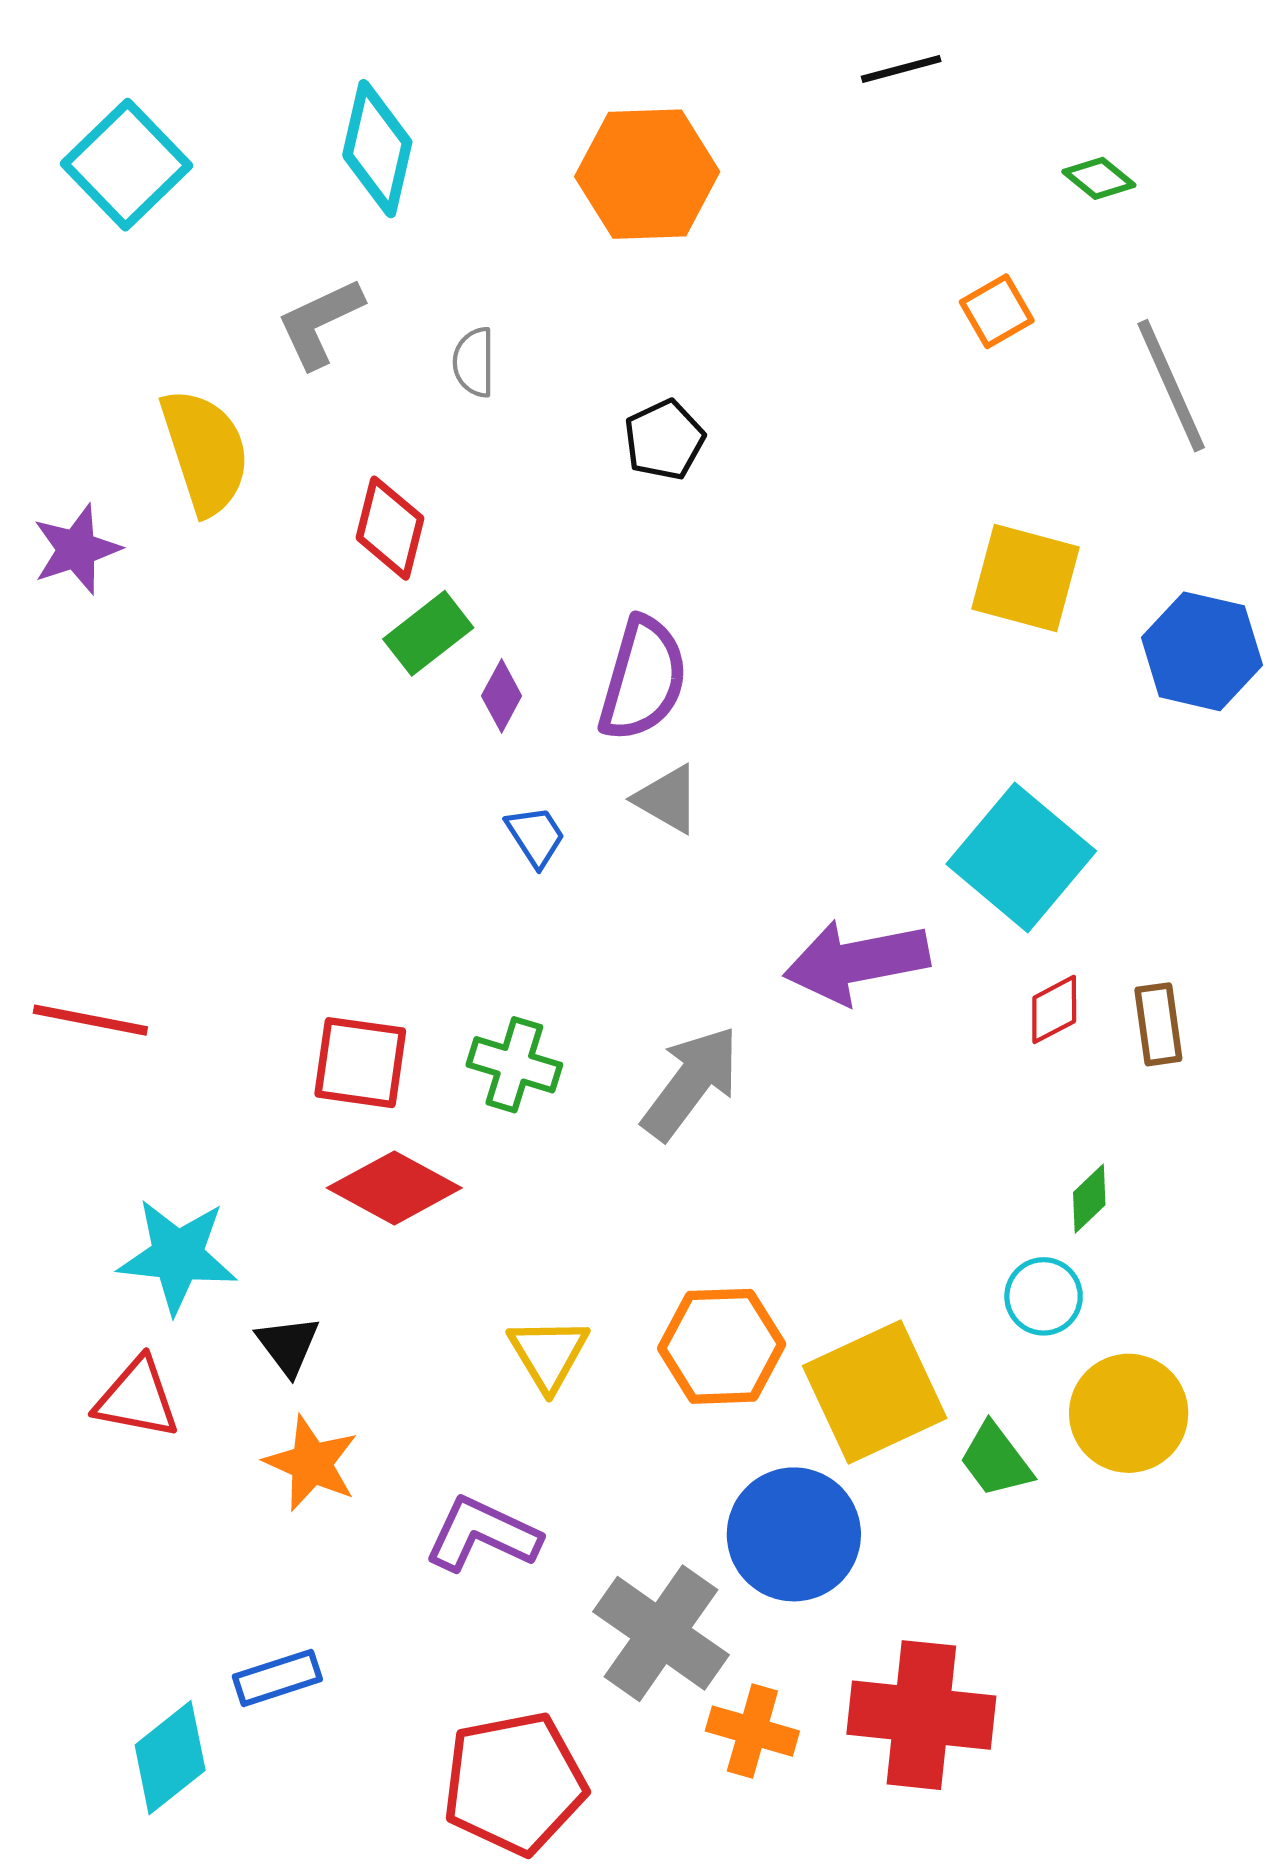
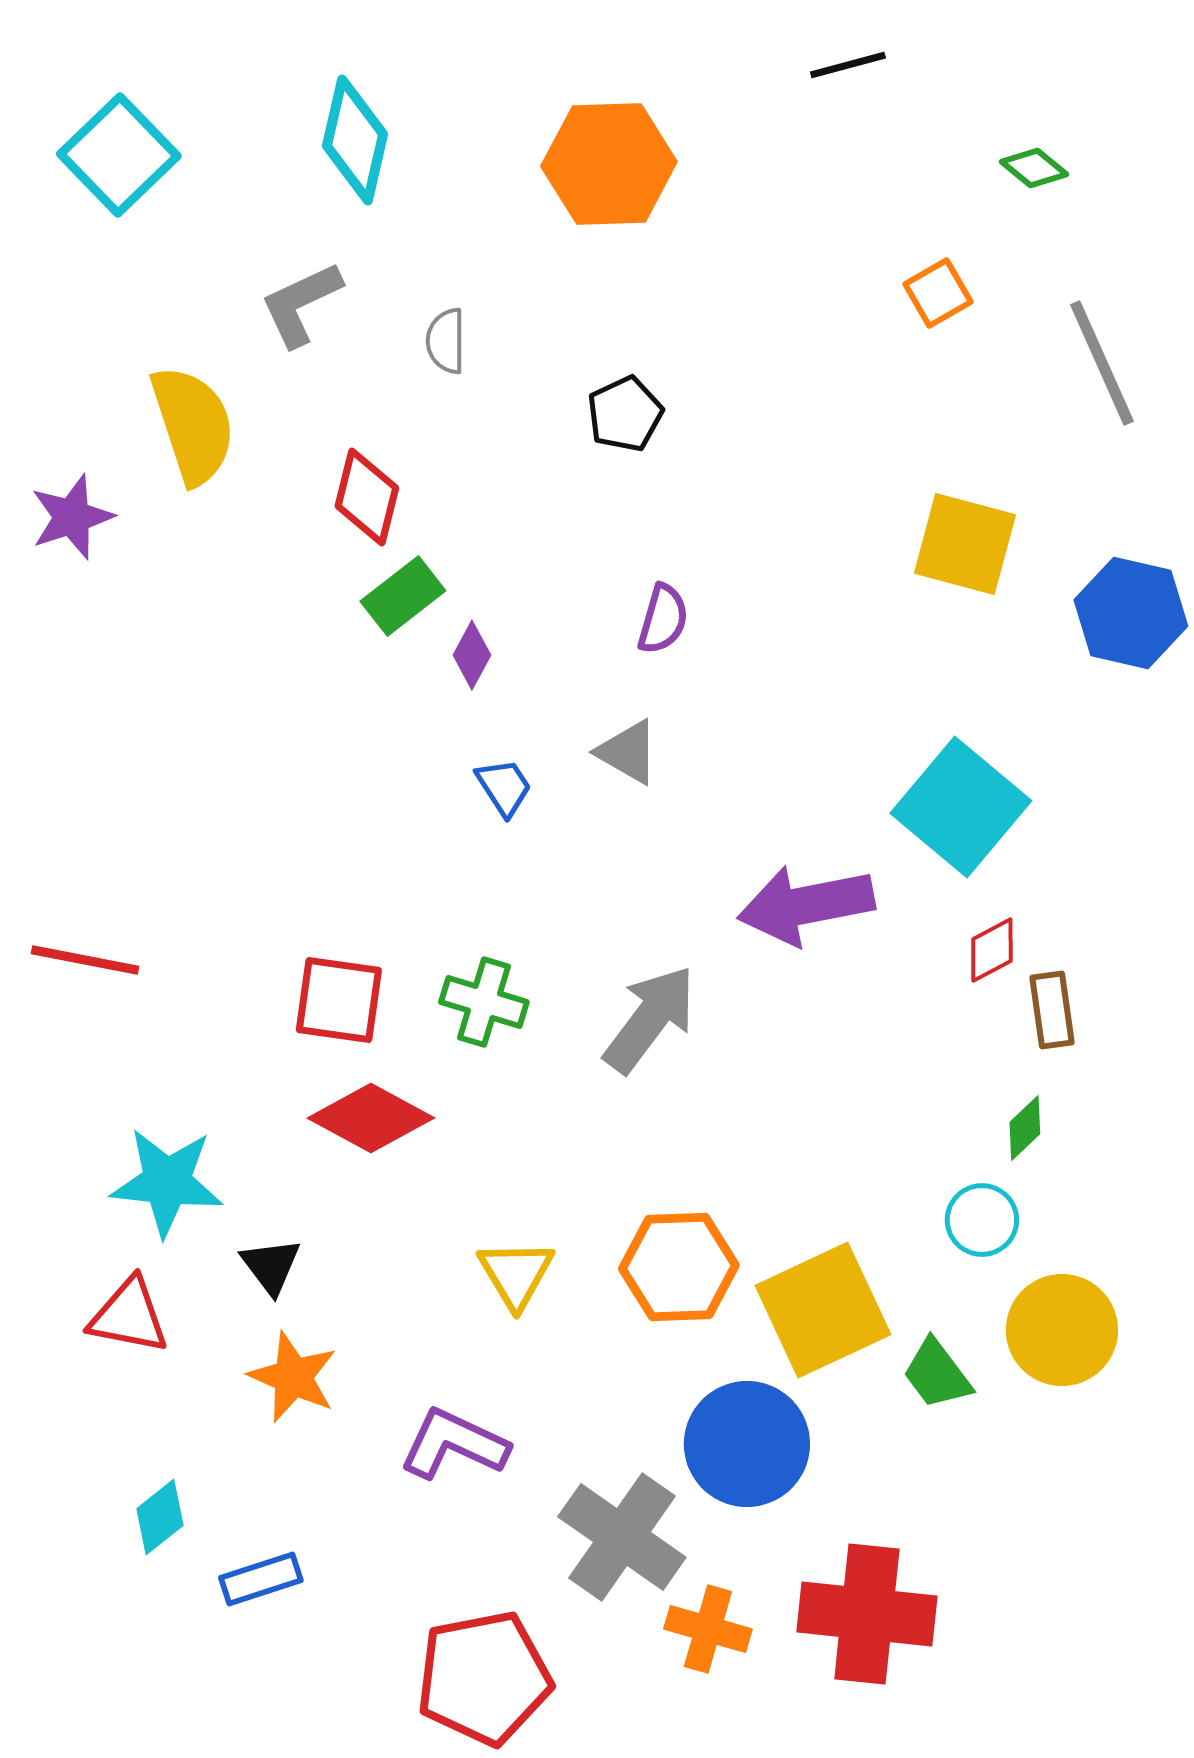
purple semicircle: (643, 679) -> (663, 619), moved, size x0.6
brown rectangle: (1158, 1024) -> (1052, 1010), moved
cyan diamond: (170, 1758) -> (160, 1517), moved, size x0.7

